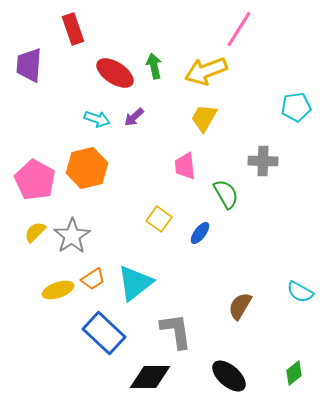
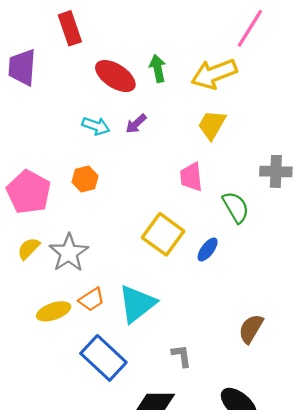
orange hexagon: (87, 168) -> (85, 179), size x0.6
yellow square: (159, 219) -> (163, 234), size x1.5
gray L-shape: (176, 331) -> (182, 356), size x0.6

